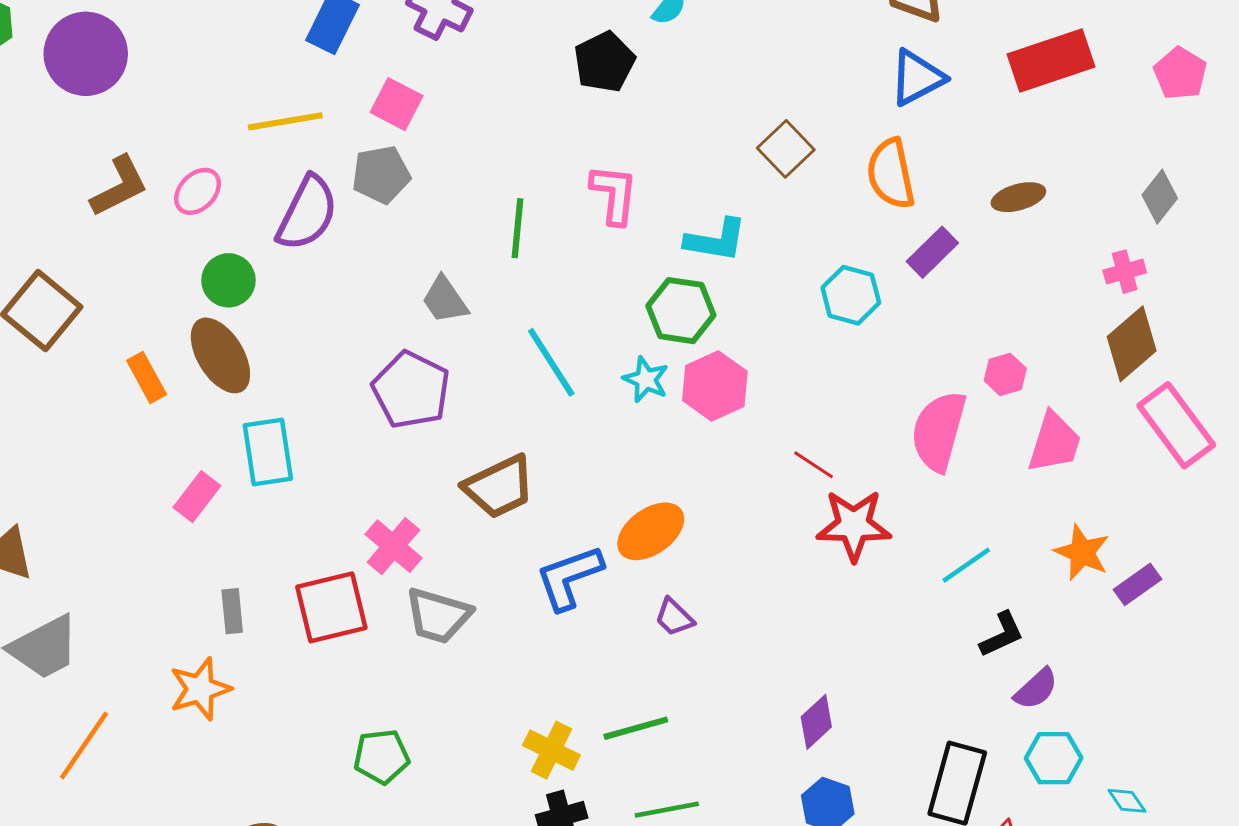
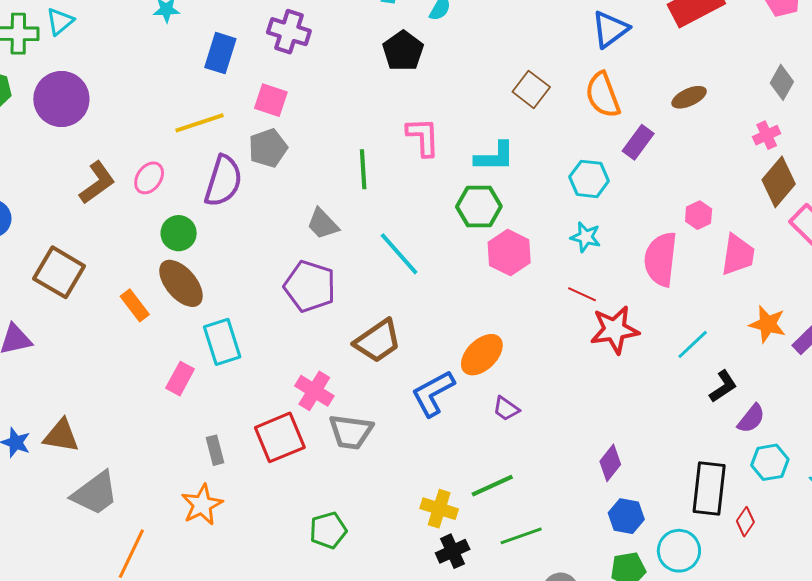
cyan star: (646, 379) -> (586, 237), moved

